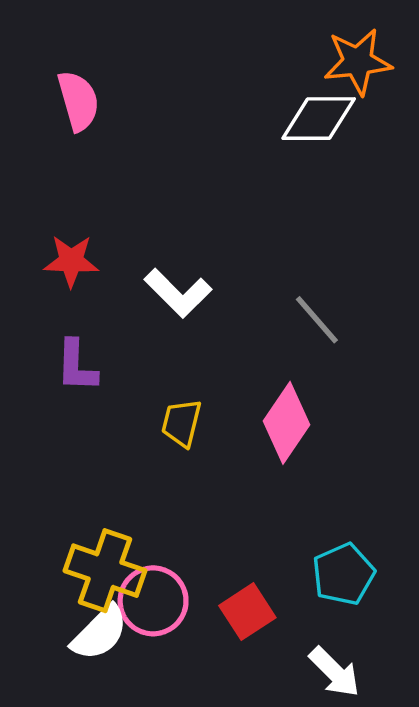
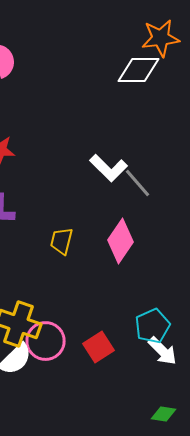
white L-shape: (178, 293) -> (109, 168), moved
white arrow: (335, 672) -> (163, 351), moved

